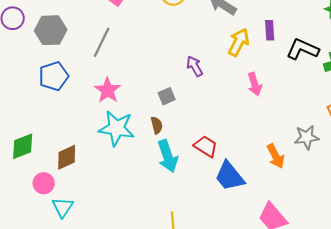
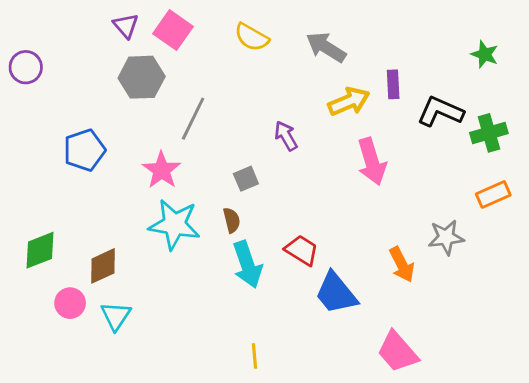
gray hexagon: (51, 30) -> (142, 77), moved
gray line: (102, 42) -> (193, 119), moved
yellow arrow: (239, 42) -> (349, 102), turned 40
pink arrow: (255, 84) -> (372, 162), size x1.4
cyan triangle: (63, 207) -> (116, 316), moved

